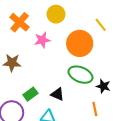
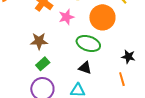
green ellipse: (81, 75) -> (88, 44), moved
green rectangle: (30, 94) -> (43, 64), moved

